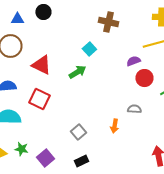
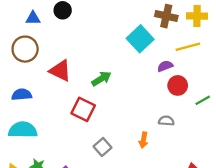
brown cross: (108, 22) -> (166, 16), moved
cyan square: (89, 49) -> (140, 39), moved, size x1.6
red square: (39, 99) -> (83, 109), moved

